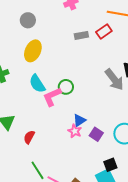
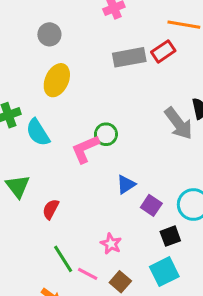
gray rectangle: (81, 35) -> (129, 57), size x1.5
cyan semicircle: (37, 84) -> (38, 132), moved
pink star: (75, 131) -> (111, 244), moved
black square: (110, 165) -> (170, 236), moved

